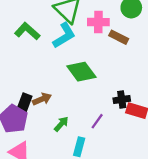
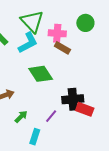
brown rectangle: (119, 37) -> (62, 48), moved
black cross: (122, 100) -> (73, 99), size x1.5

